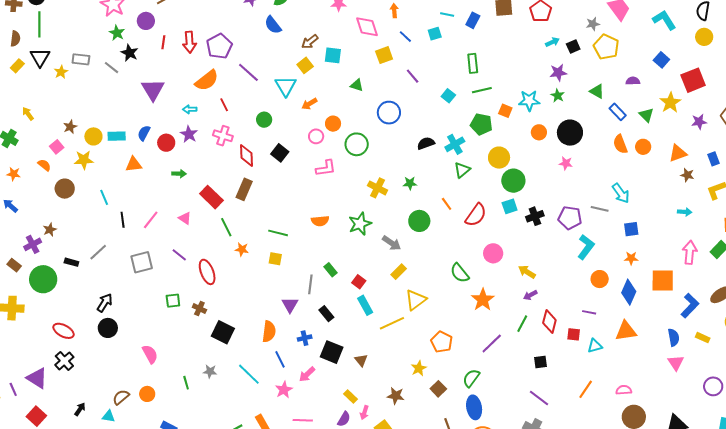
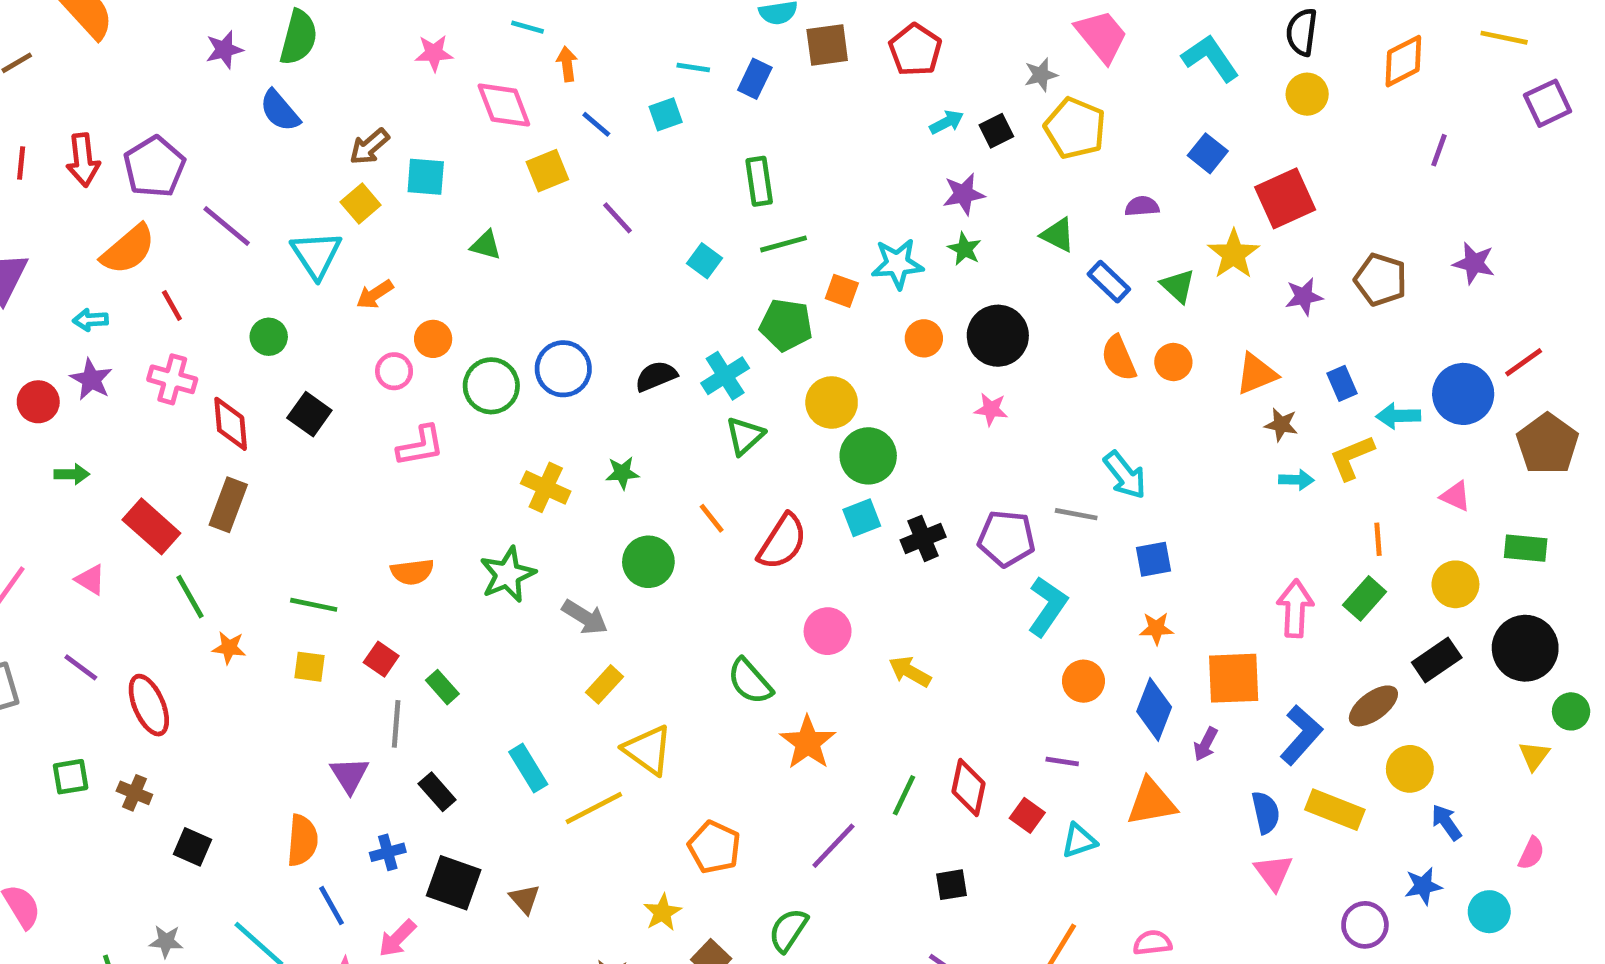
blue circle: (389, 113) -> (563, 369), moved
cyan arrow: (685, 212) -> (1296, 480), moved
red square: (359, 282) -> (381, 659), moved
purple arrow: (530, 295) -> (1206, 744), moved, turned -32
yellow triangle: (416, 300) -> (648, 750), turned -45
black square: (223, 332) -> (193, 847), size x0.7
red square: (574, 334) -> (1027, 815), turned 32
yellow rectangle: (703, 338) -> (1335, 810), size x1.6

